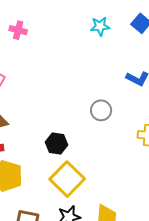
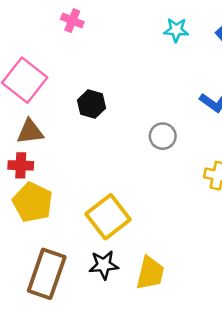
black hexagon: (57, 143) -> (91, 104), moved

